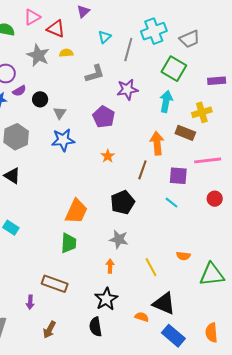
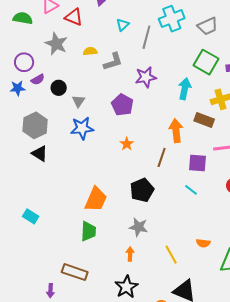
yellow semicircle: (66, 53) -> (90, 51), moved
green square: (174, 69) -> (206, 62), moved
black triangle: (12, 176) -> (40, 153), moved

